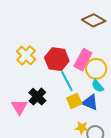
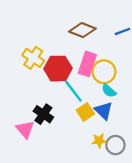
brown diamond: (94, 20) -> (82, 30), moved
yellow cross: (26, 55) -> (33, 58), moved
blue triangle: (90, 102) -> (104, 111), turned 30

